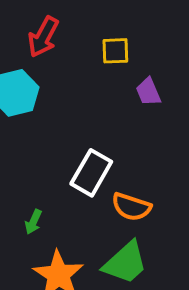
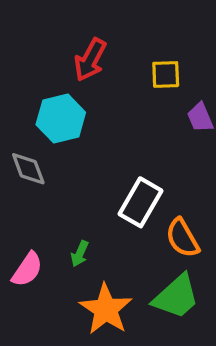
orange semicircle: (131, 207) -> (182, 238), turned 42

